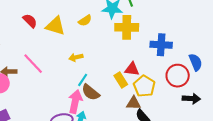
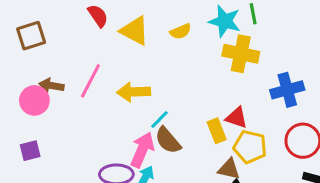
blue cross: (161, 45) -> (287, 90), turned -30
yellow arrow: (76, 57) -> (134, 92), moved, size x1.5
pink line: (33, 64) -> (90, 81), turned 60
yellow pentagon: (144, 86) -> (250, 147), turned -30

